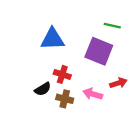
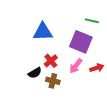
red cross: (62, 74) -> (51, 61), turned 32
pink arrow: (93, 94) -> (76, 66), moved, turned -70

